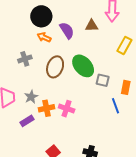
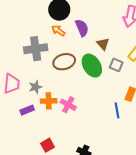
brown triangle: (92, 26) -> (103, 44), moved, turned 40
gray cross: (25, 59) -> (36, 49), size x1.6
brown ellipse: (55, 67) -> (64, 62), turned 45
gray square: (103, 80) -> (116, 65), moved

